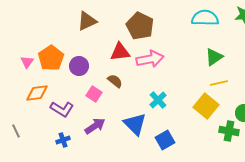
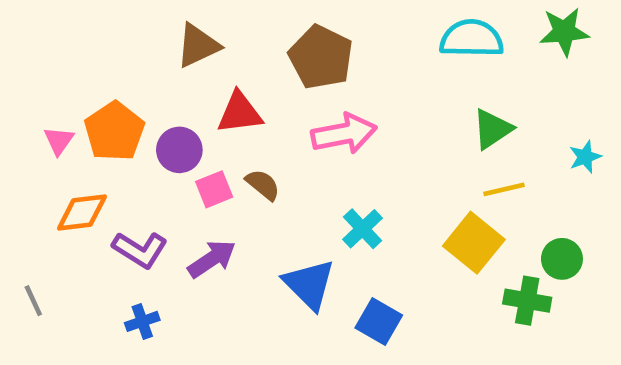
red triangle: (120, 52) -> (240, 113), moved
pink square: (94, 94) -> (214, 189), moved, turned 35
purple arrow: (95, 126) -> (212, 259), moved
blue square: (165, 140) -> (379, 321), turned -30

